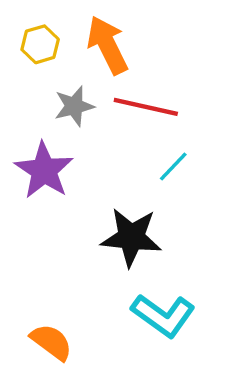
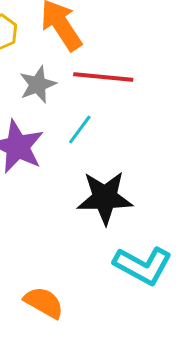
cyan line: (173, 166) -> (80, 129), moved

